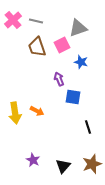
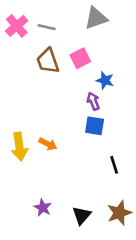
gray triangle: (78, 28) -> (96, 18), moved
purple arrow: (59, 79) -> (93, 101), moved

